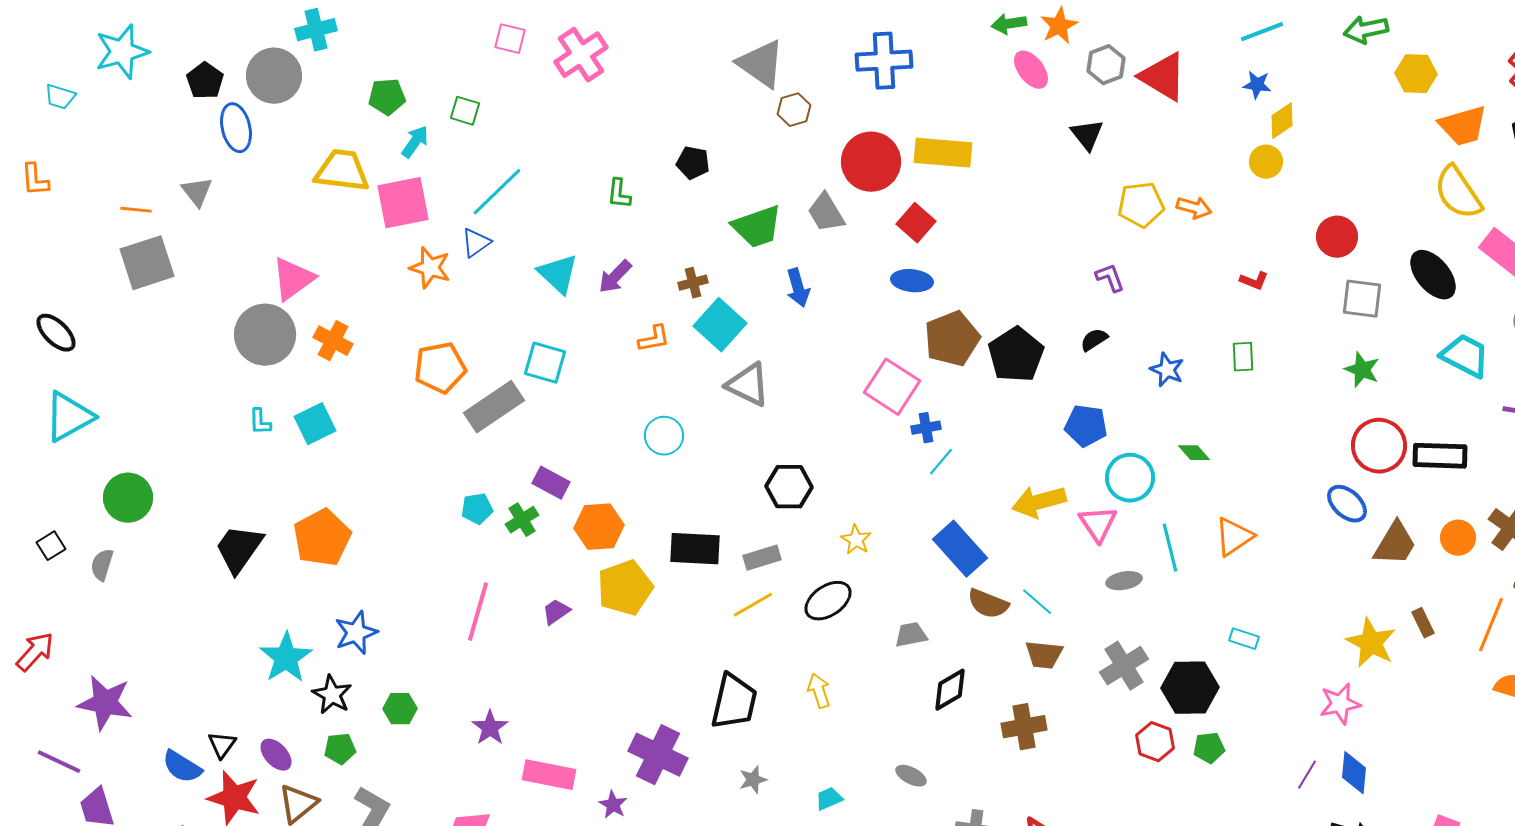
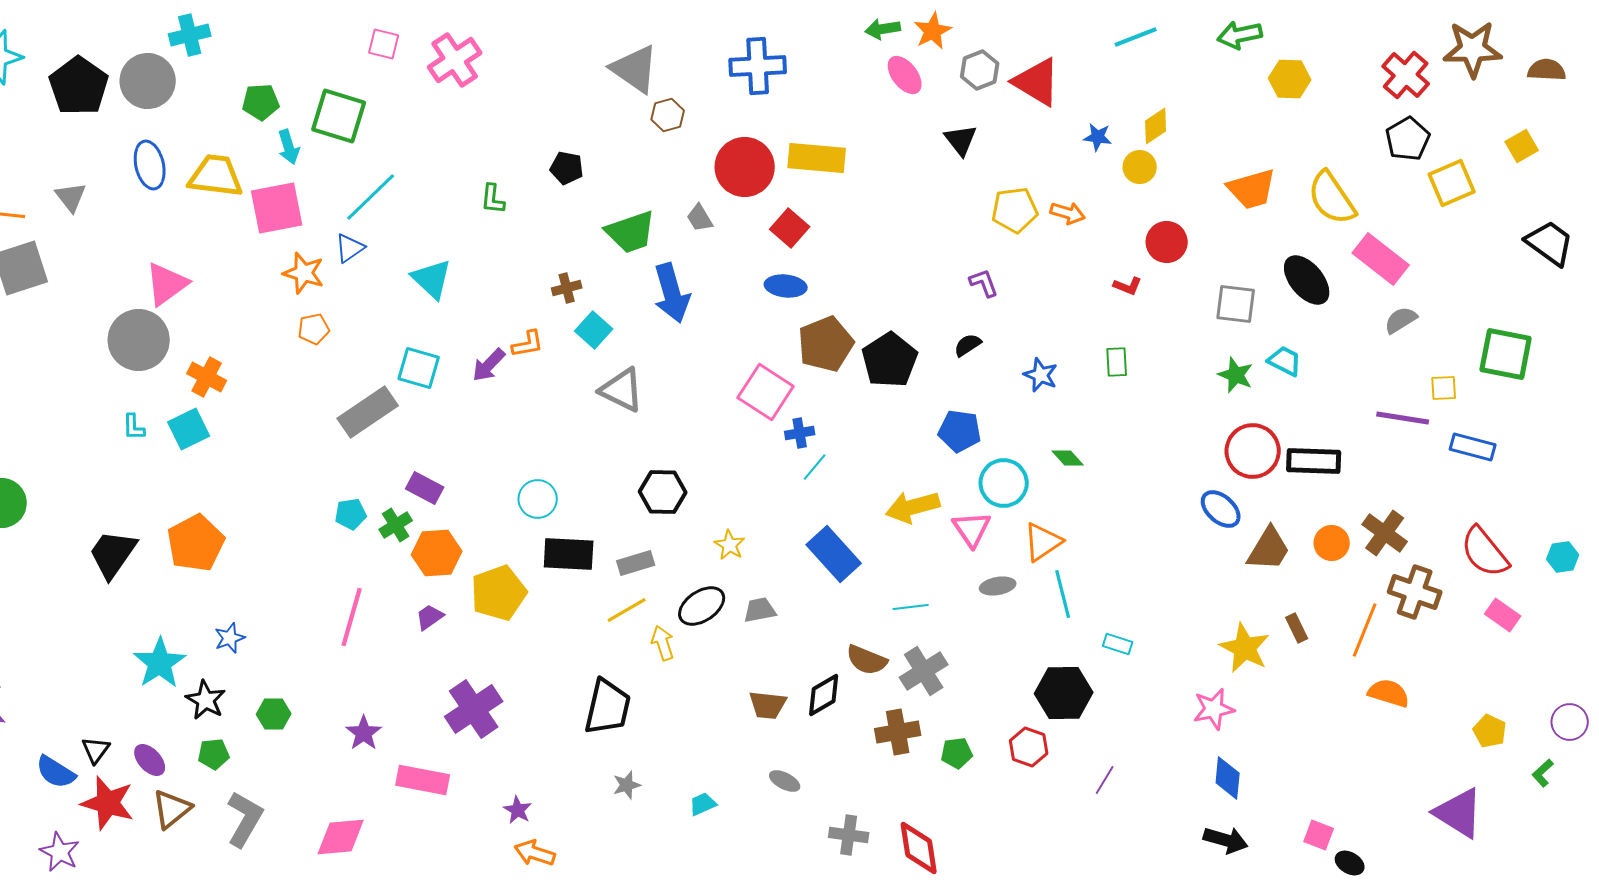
black pentagon: (205, 81) -> (79, 86), size x1.6
blue star: (1257, 85) -> (1098, 137), moved
green square: (465, 111) -> (339, 116), size x1.8
orange trapezoid: (1463, 126) -> (1252, 189), moved
blue ellipse: (236, 128) -> (150, 165), moved
cyan arrow: (415, 142) -> (289, 147), turned 128
gray trapezoid: (826, 213) -> (700, 218), size x0.7
red circle: (1337, 237) -> (1167, 242), moved
purple arrow: (615, 277) -> (489, 365), moved
blue arrow: (798, 288) -> (672, 293), size x1.5
cyan square: (720, 325) -> (594, 330), size x0.7
orange cross: (333, 341) -> (207, 377), moved
cyan trapezoid: (1465, 356) -> (1285, 361), moved, size x0.7
orange pentagon: (440, 368) -> (314, 329), moved, size x0.6
cyan circle: (664, 436) -> (538, 499), moved
orange hexagon: (599, 527) -> (437, 553), moved
orange triangle: (1234, 537) -> (1043, 542), moved
cyan line: (1170, 548) -> (1063, 594), moved
cyan line: (1037, 602) -> (911, 607), turned -48
brown semicircle: (988, 604) -> (867, 660), moved
blue star: (356, 633) -> (230, 638), size x0.7
gray trapezoid: (911, 635) -> (760, 610), moved
brown trapezoid: (1044, 655) -> (768, 705), moved
gray cross: (1124, 666) -> (924, 671), moved
yellow arrow: (819, 691) -> (663, 643), moved
green pentagon: (1209, 748) -> (957, 753), moved
purple cross: (658, 755) -> (474, 709), moved, turned 30
purple line: (1307, 775) -> (1105, 780), moved
purple star: (613, 805) -> (518, 810), moved

